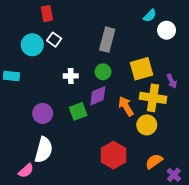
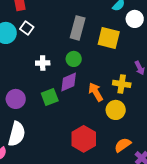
yellow square: (142, 69) -> (109, 38), moved, turned 30
yellow cross: (153, 98) -> (122, 84), size x0.7

